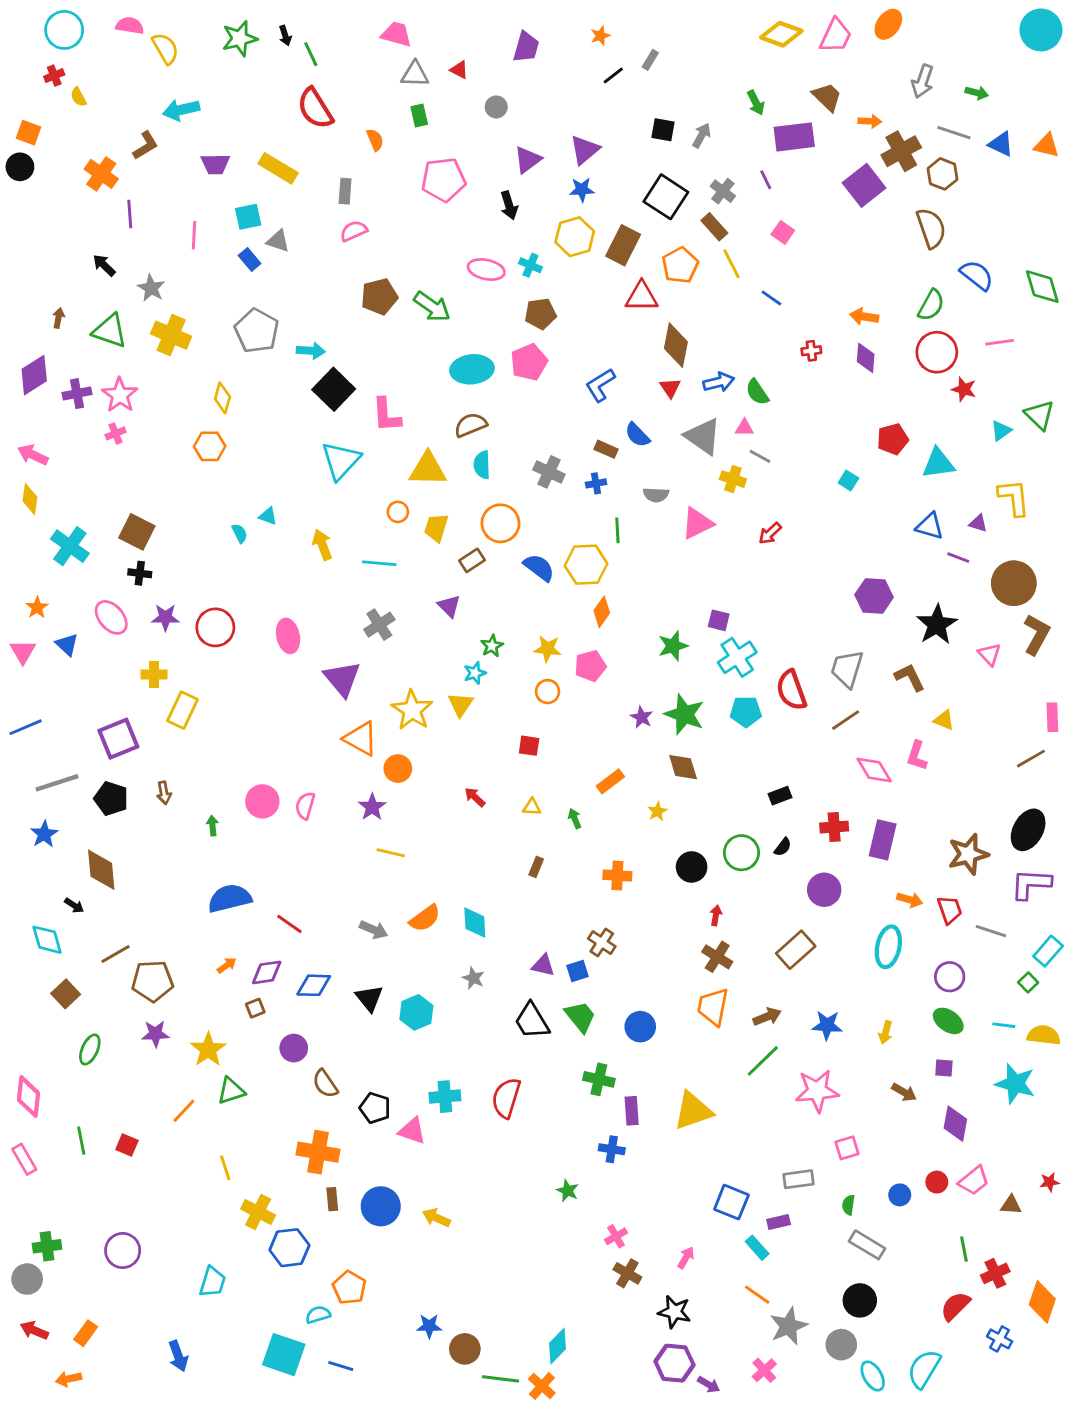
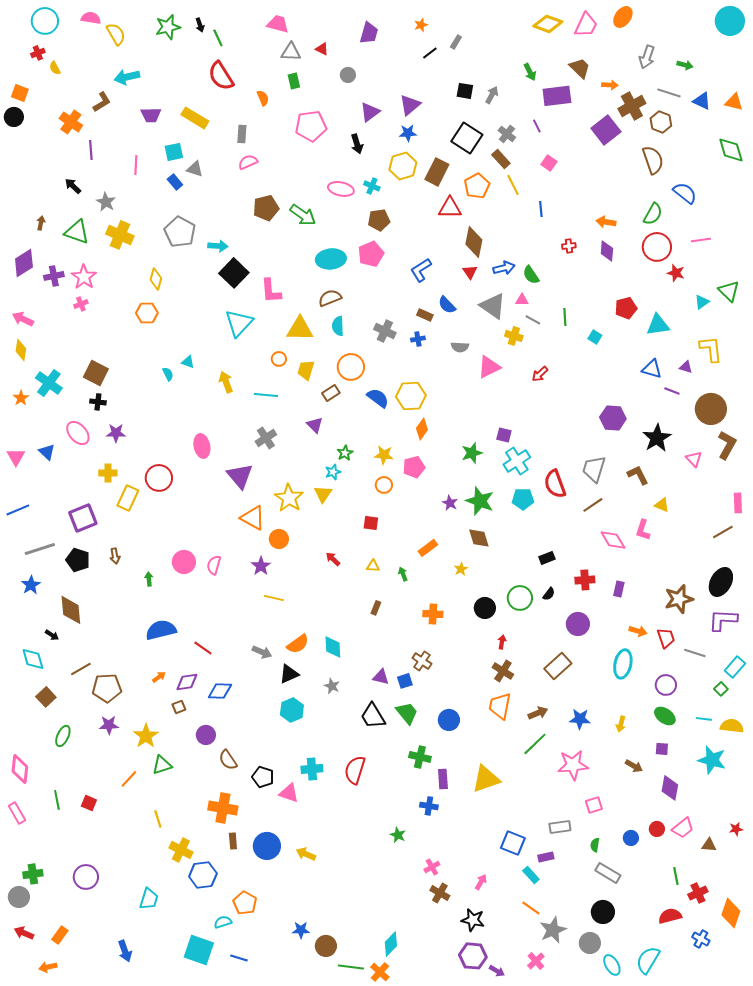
green diamond: (1042, 287) -> (731, 150), moved
blue line: (771, 298) -> (541, 209), turned 49
green line: (617, 530) -> (565, 317), moved
orange star: (37, 607) -> (21, 398), moved
red circle: (215, 627) -> (159, 478), moved
purple rectangle: (883, 840) -> (619, 589), size x0.6
black triangle: (369, 998) -> (289, 674), moved, turned 45
red semicircle: (955, 1306) -> (670, 916), turned 30

